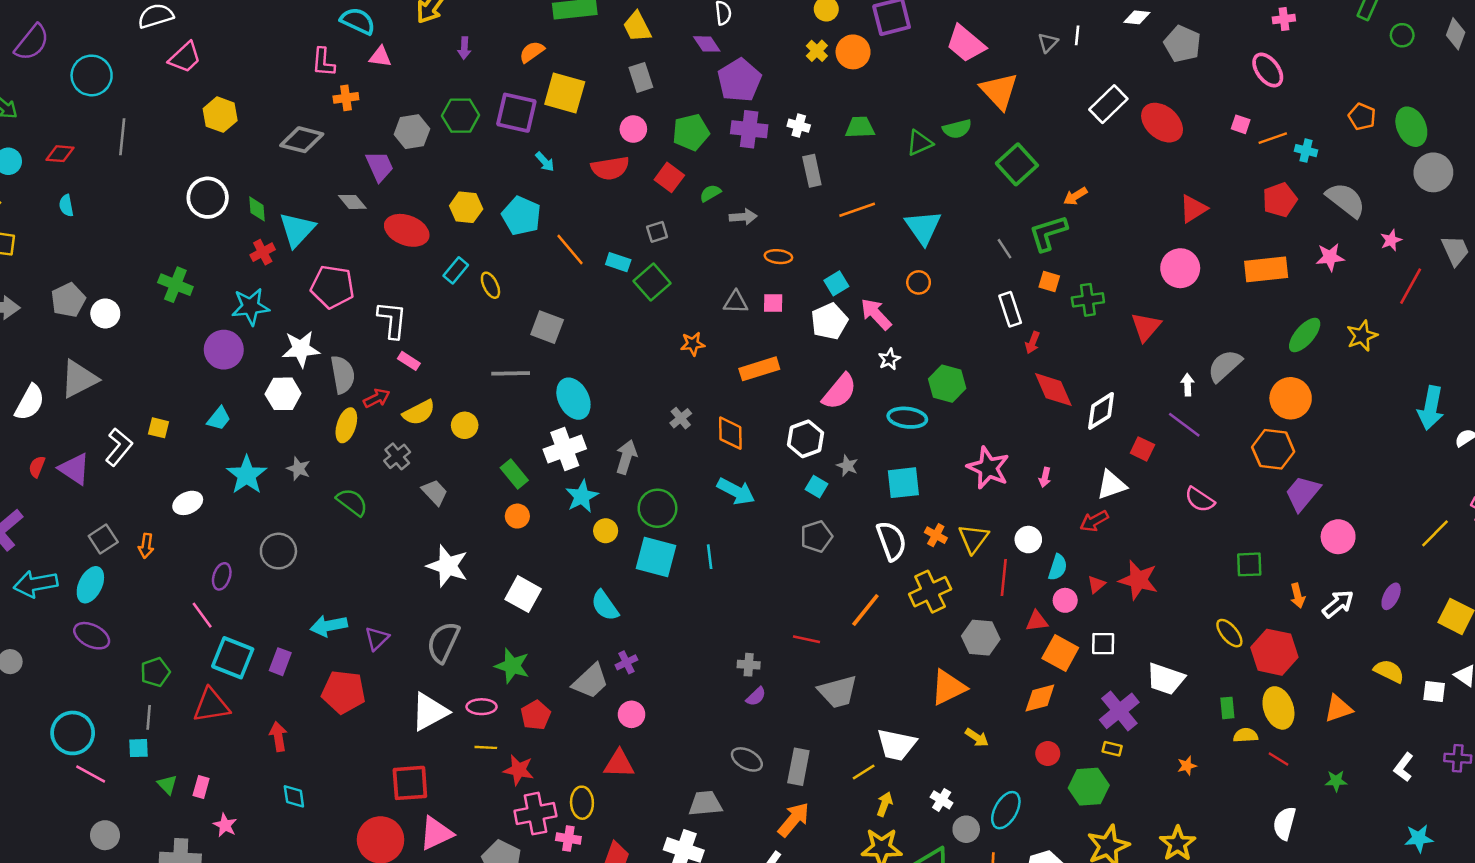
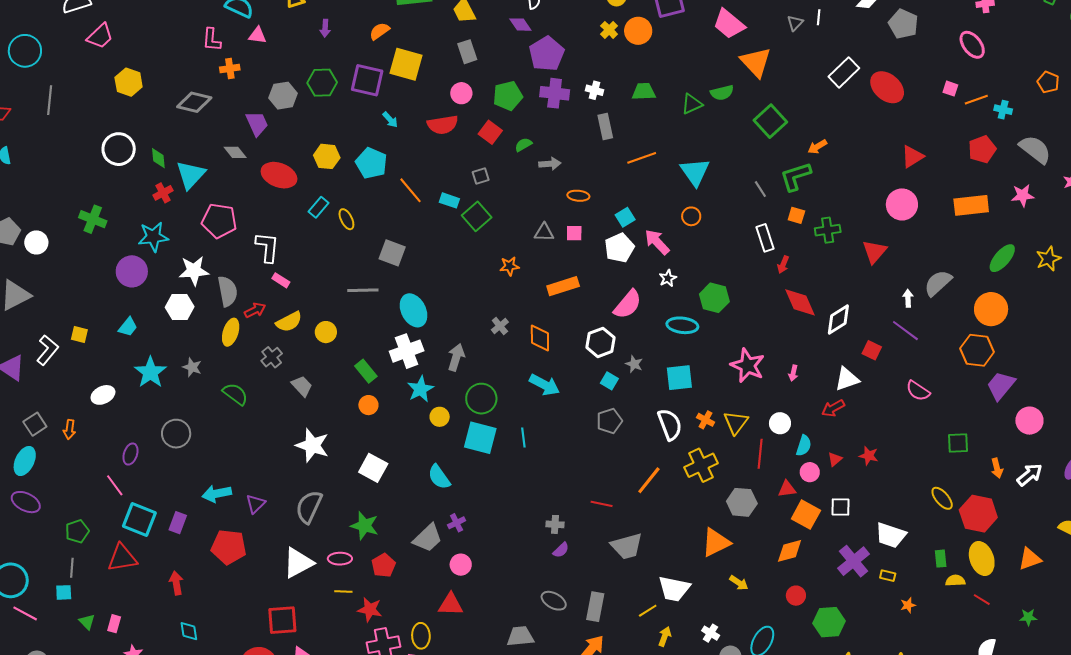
red star: (1138, 580) -> (869, 456), size x0.6
yellow rectangle: (1112, 749) -> (888, 576), moved

